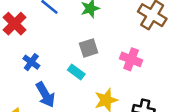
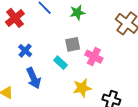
pink cross: (131, 59) -> (94, 57), moved

